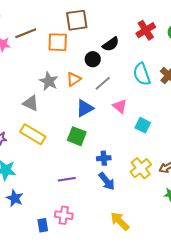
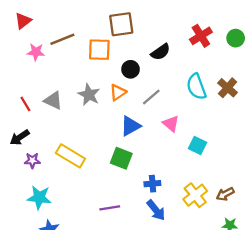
black circle: (93, 59) -> (131, 69), moved
gray triangle: (31, 103) -> (53, 100), moved

